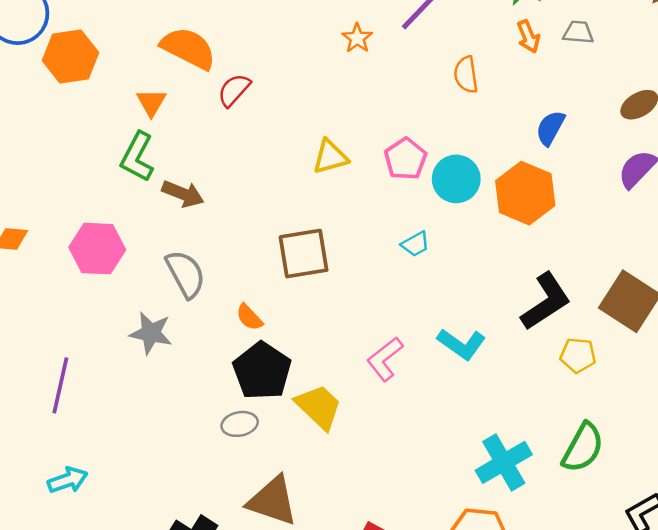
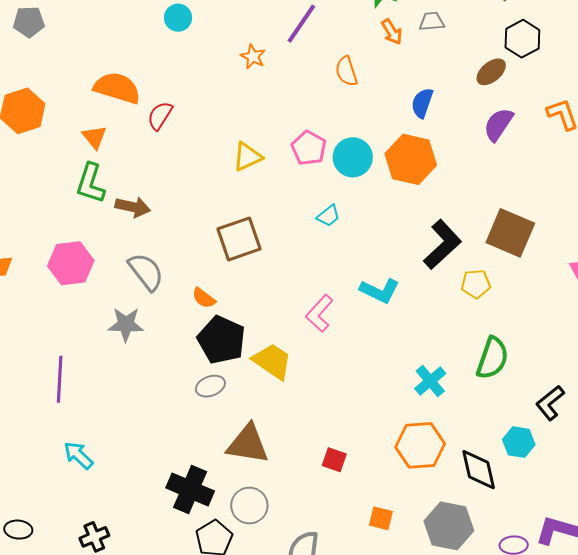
cyan cross: (504, 462) -> (430, 381), size x0.7
cyan arrow: (68, 480) -> (79, 455), turned -108

